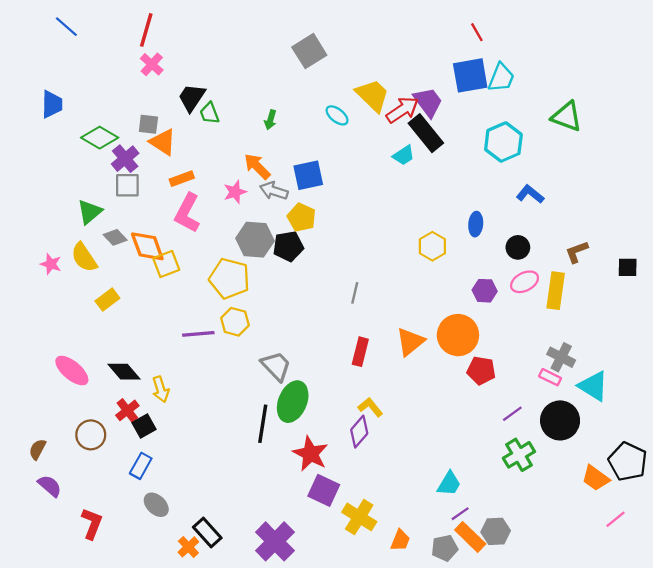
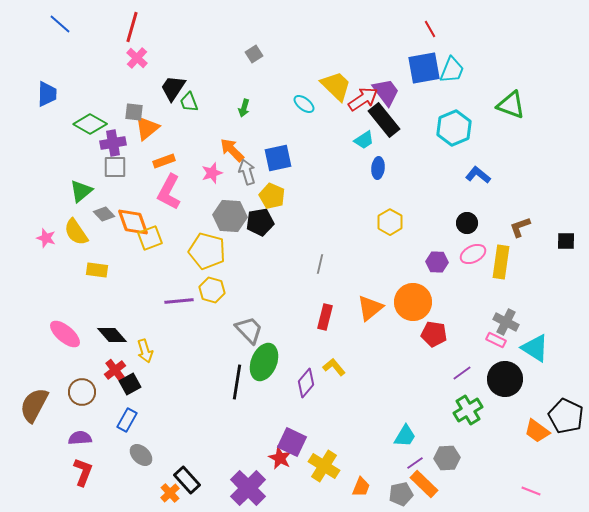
gray square: (309, 51) -> (254, 54), moved, size x0.6
orange triangle: (163, 142) -> (147, 128), turned 48
purple cross: (125, 159) -> (113, 143), turned 30
gray arrow: (274, 191) -> (247, 172), turned 55
blue ellipse: (476, 224) -> (378, 168), moved
yellow rectangle: (107, 300) -> (97, 270), turned 45
purple diamond: (359, 432) -> (306, 383), moved
brown semicircle: (38, 449) -> (34, 405), size x1.8
red star: (310, 454) -> (280, 458), moved, size x0.7
purple semicircle: (50, 486) -> (80, 438), moved, turned -45
pink line: (615, 519) -> (531, 491), moved, turned 60
gray hexagon: (496, 531) -> (447, 458), moved

